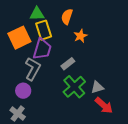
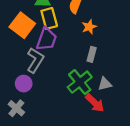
orange square: (19, 38) -> (22, 25), turned -30
gray rectangle: (68, 64) -> (92, 54), moved, turned -40
red arrow: (104, 105) -> (95, 103), moved

